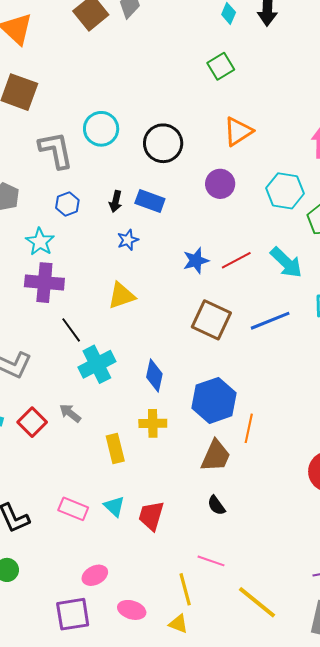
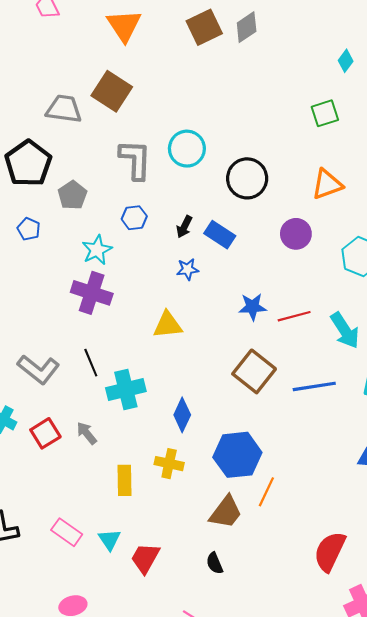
black line: (71, 330) -> (91, 363), moved

